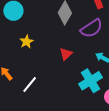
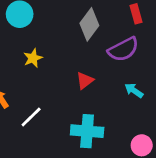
cyan cross: (91, 81) -> (87, 131), moved, turned 30

